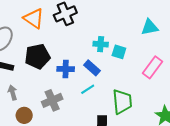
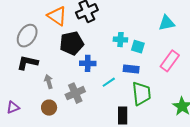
black pentagon: (37, 56) -> (72, 43), moved
blue rectangle: (92, 68) -> (131, 69), moved, turned -35
gray arrow: (13, 93) -> (49, 81), moved

